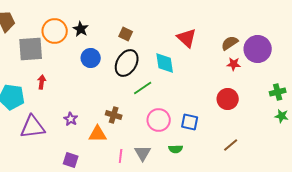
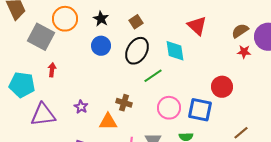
black star: (81, 29) -> (101, 19), moved
brown square: (126, 34) -> (136, 22), turned 32
gray square: (31, 49) -> (41, 37), turned 32
red circle: (228, 99) -> (222, 87), moved
blue square: (190, 122) -> (200, 110), size x1.4

